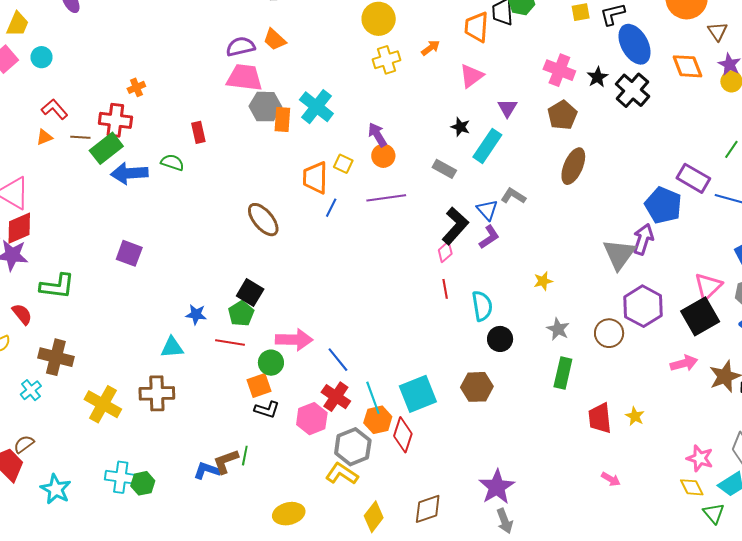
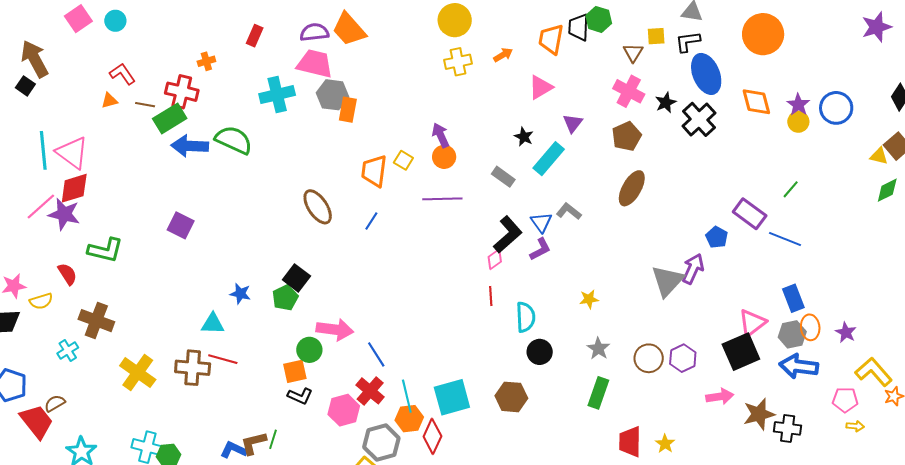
brown triangle: (718, 31) -> (633, 53), moved
orange trapezoid: (275, 40) -> (349, 29), size x1.5
cyan cross: (316, 107) -> (277, 95), moved, turned 32
red rectangle: (198, 132) -> (255, 36), moved, turned 30
green semicircle: (172, 162) -> (234, 140), size x1.6
blue pentagon: (663, 205) -> (717, 237), size x0.6
blue line: (331, 208) -> (371, 221), moved
purple hexagon: (643, 306) -> (683, 358), moved, size x0.7
red line: (230, 343) -> (223, 359), moved

